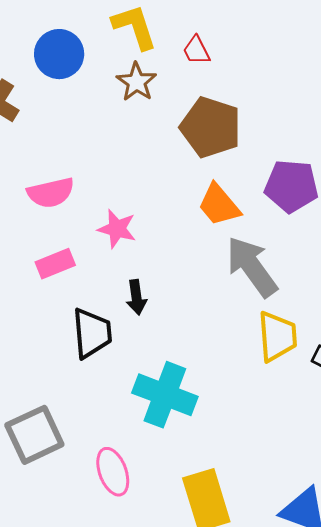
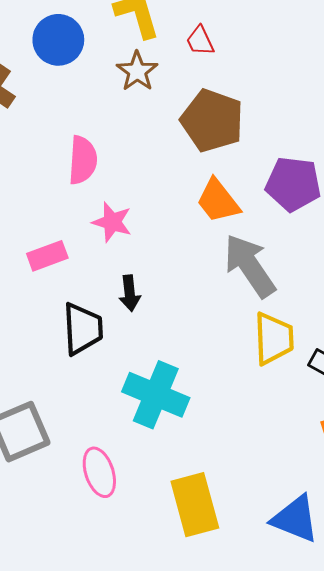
pink semicircle: (51, 193) -> (83, 160), moved, turned -75

